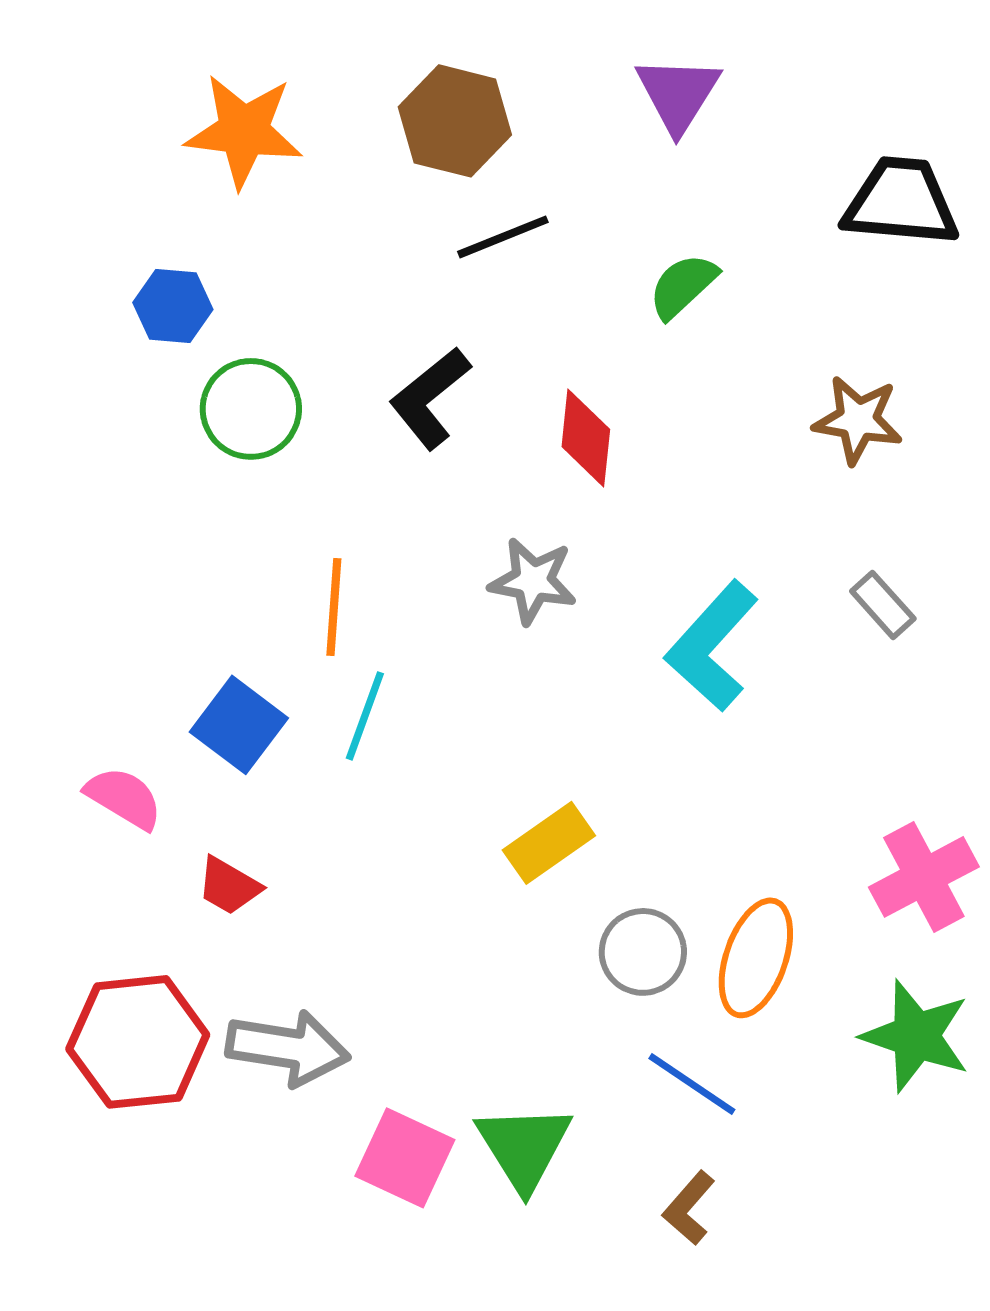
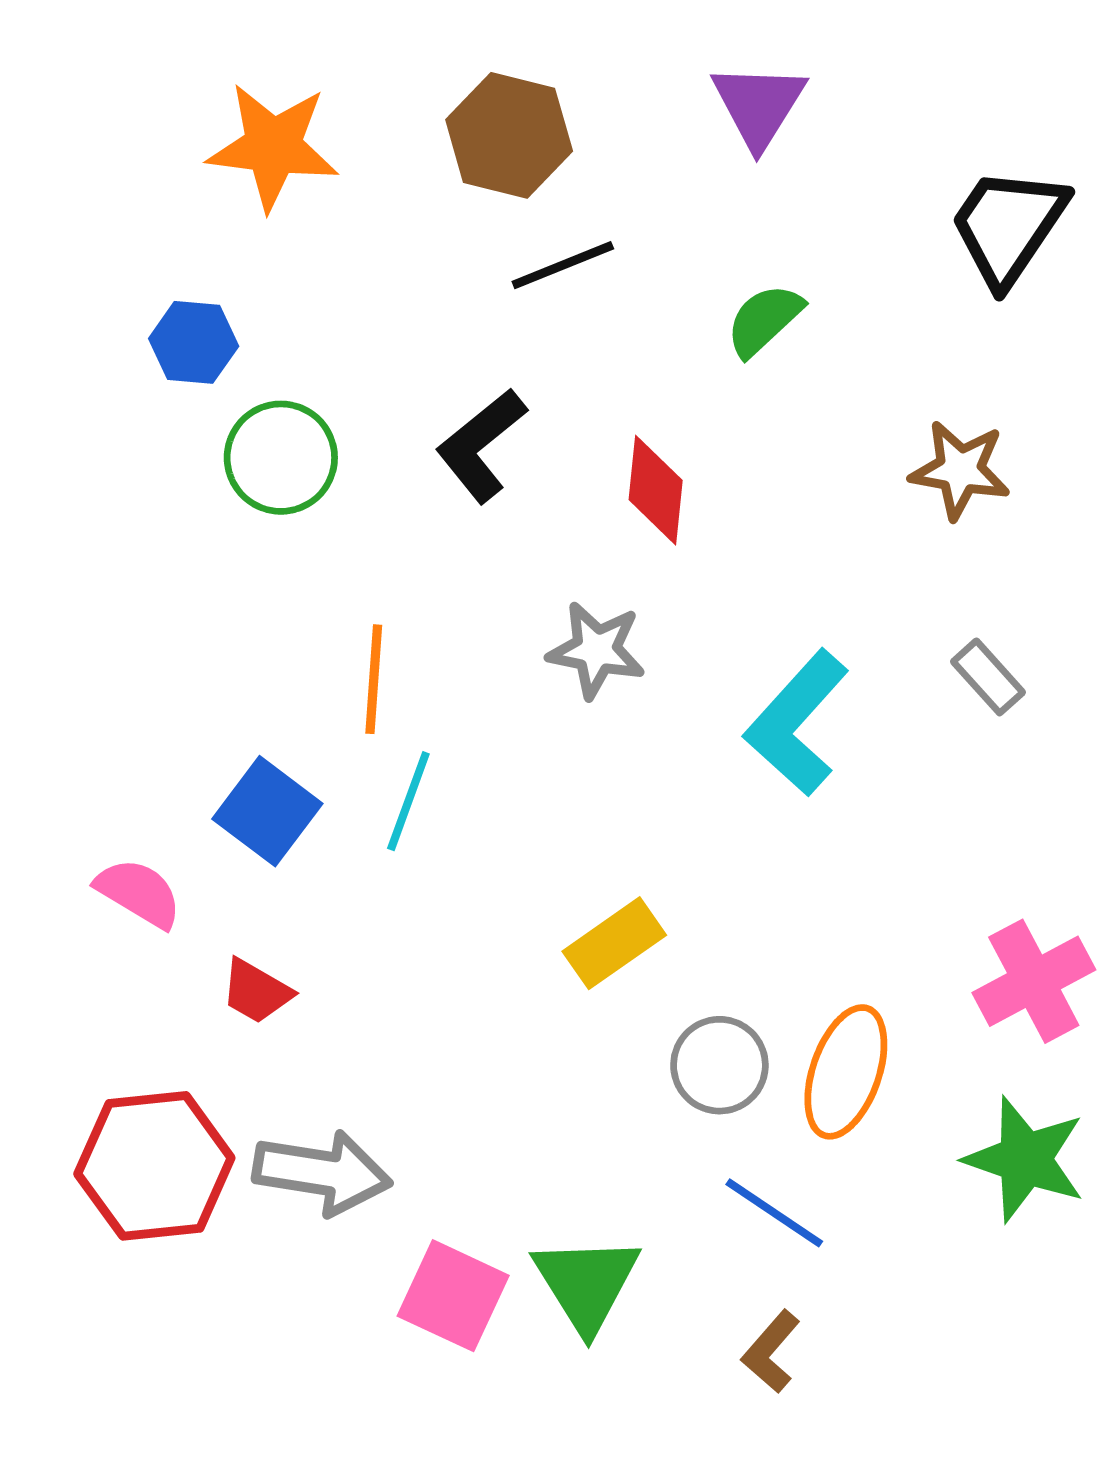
black trapezoid: (901, 202) -> (1008, 226), turned -61

